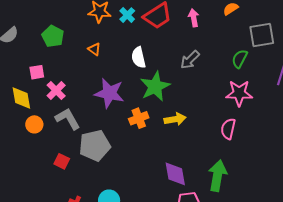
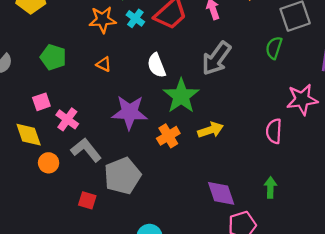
gray arrow: (190, 60) -> (216, 58), size x1.4
pink star: (239, 93) -> (302, 99), moved
green arrow: (217, 176) -> (270, 187), size x0.6

